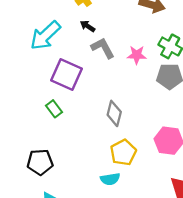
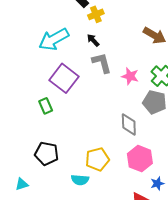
gray diamond: (114, 113) -> (129, 125), moved, turned -30
black pentagon: (40, 162) -> (47, 154), moved

